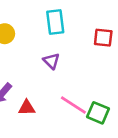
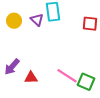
purple triangle: (51, 61) -> (37, 20), moved

